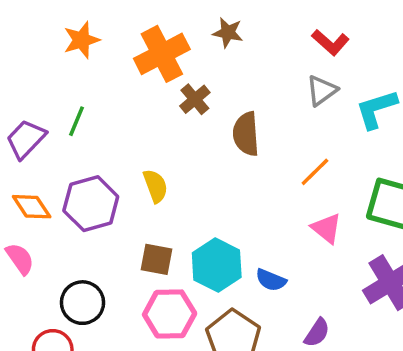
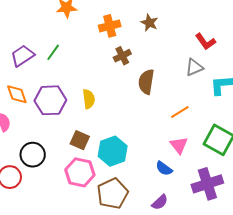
orange cross: (162, 54) -> (110, 26), size x0.7
blue semicircle: (271, 280) -> (164, 168), moved

